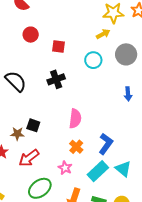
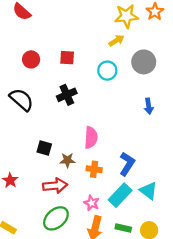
red circle: (31, 35) -> (31, 59), moved
brown star: (17, 134) -> (67, 160), moved
orange cross: (76, 147) -> (94, 169), turned -32
red arrow: (29, 158) -> (55, 186), moved, turned -145
pink star: (65, 168) -> (92, 203), moved

